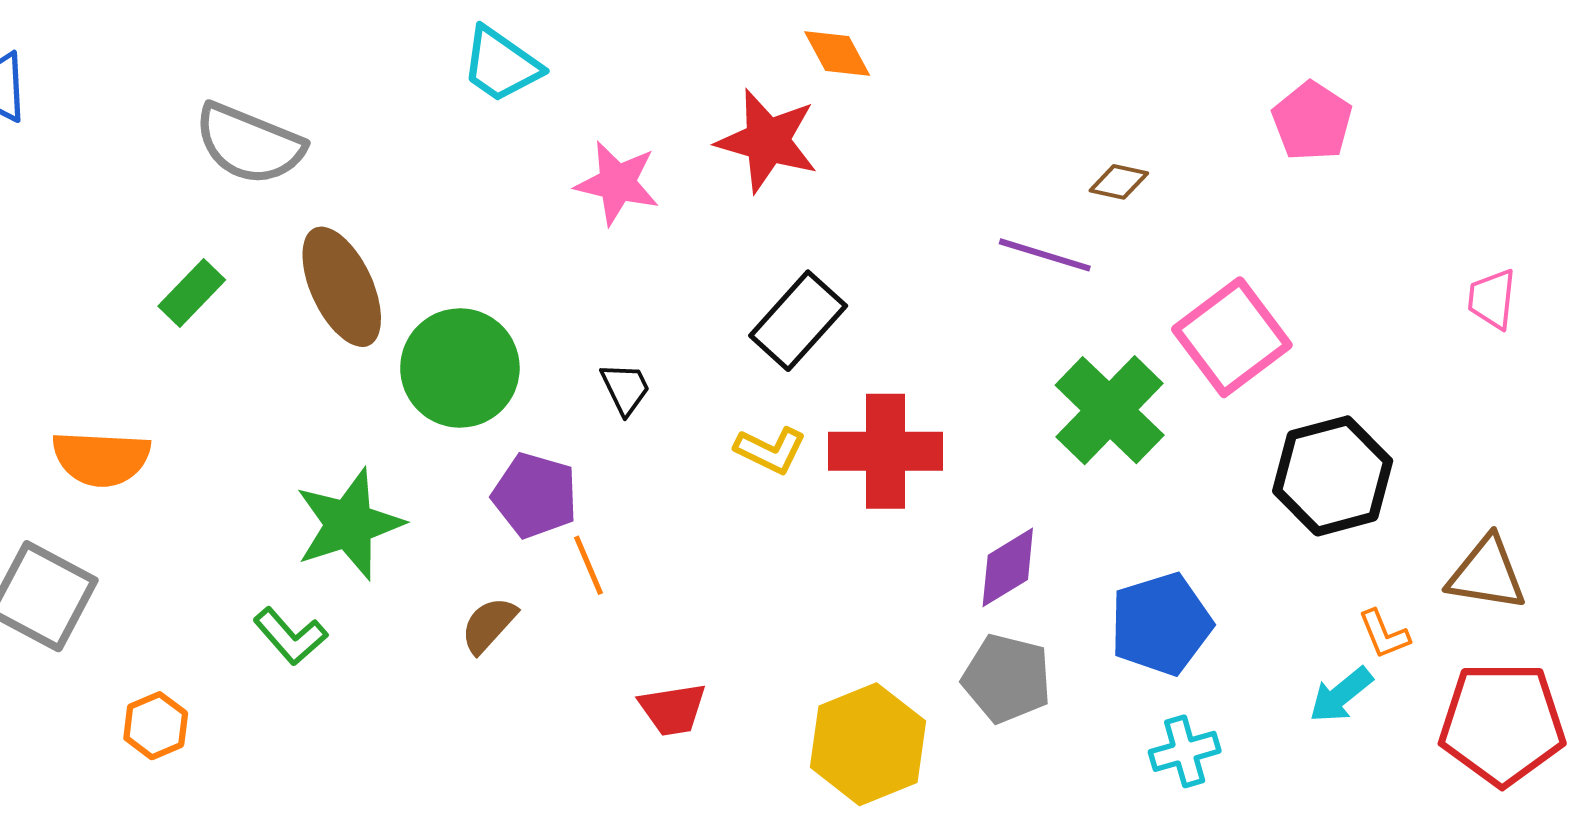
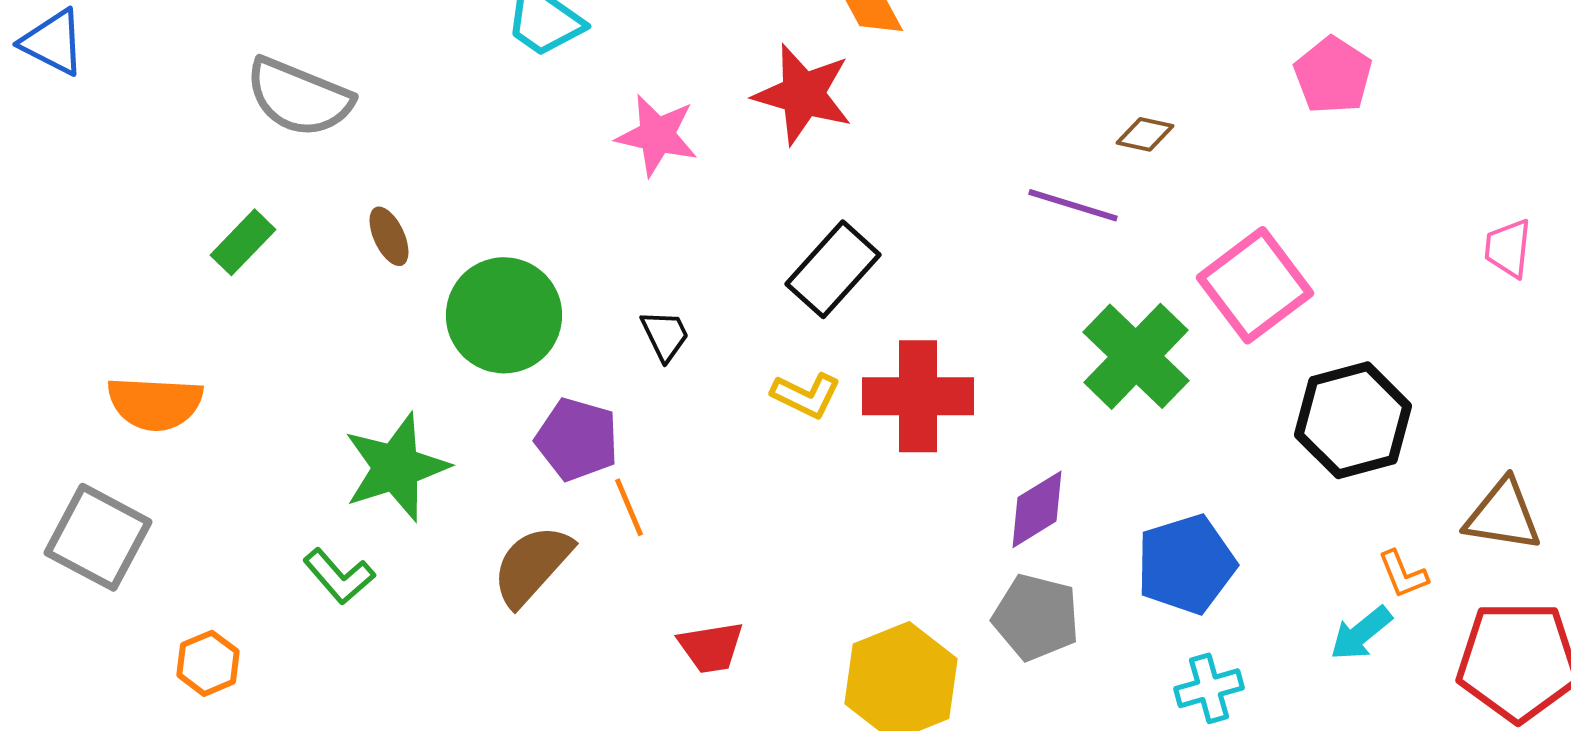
brown ellipse: (342, 287) -> (389, 236), size x0.5
brown semicircle: (489, 625) -> (532, 565), size x1.5

